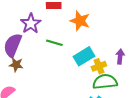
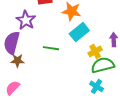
green line: (54, 43) -> (51, 48), moved
cyan rectangle: (84, 56) -> (79, 32), moved

